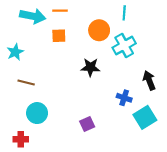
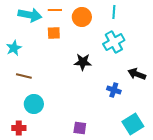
orange circle: (99, 30) -> (82, 17), moved
black arrow: (149, 80) -> (137, 74), turned -48
cyan square: (145, 117) -> (133, 124), moved
purple square: (87, 124) -> (80, 128), moved, turned 32

